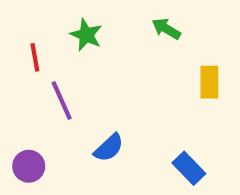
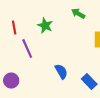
green star: (86, 35) -> (45, 26), moved
blue semicircle: (109, 148) -> (61, 72), moved, turned -77

